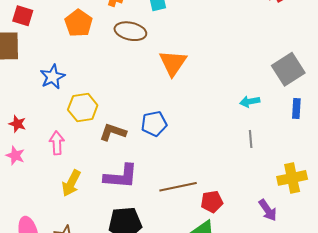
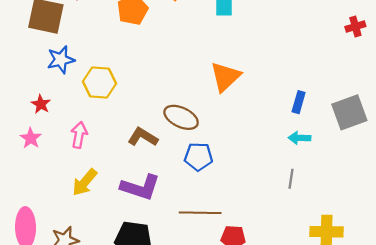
brown ellipse: (130, 31) -> (181, 117), moved
blue star: (53, 77) -> (61, 60), moved
yellow hexagon: (83, 107) -> (99, 83), moved
blue rectangle: (296, 108) -> (299, 102), moved
blue pentagon: (154, 124) -> (198, 157), moved

